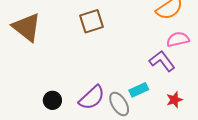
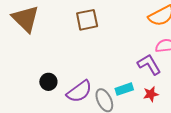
black circle: (52, 100) -> (48, 82), moved
red star: (174, 100) -> (151, 94), moved

